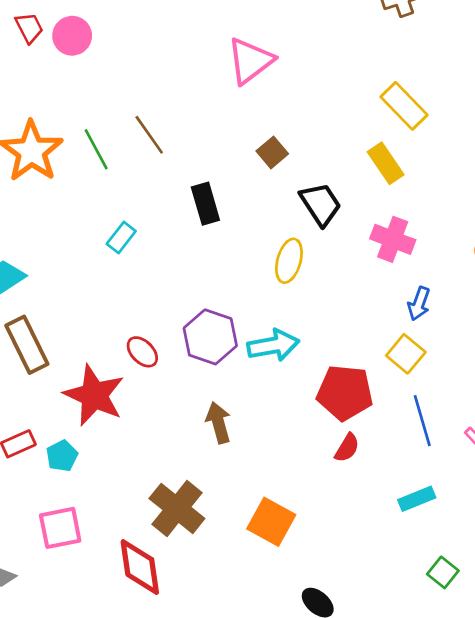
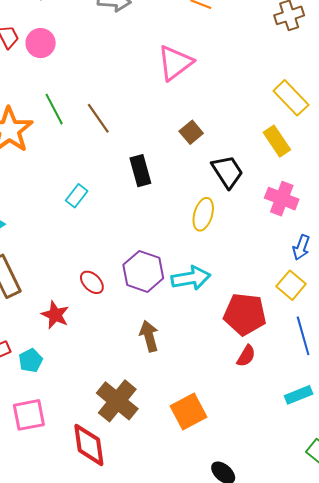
green line: (96, 149) -> (54, 109), moved
red star: (94, 395) -> (55, 315), size x0.6
orange square: (271, 522) -> (189, 411), turned 33

